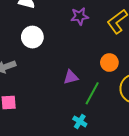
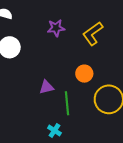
green line: (92, 93) -> (67, 103), turned -35

